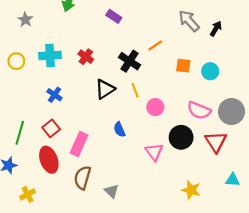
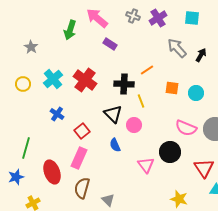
cyan cross: (50, 56) -> (53, 79), turned -36
red cross: (86, 57) -> (85, 80), size x1.6
black cross: (130, 61) -> (124, 84), turned -30
black triangle: (105, 89) -> (113, 114), moved, turned -42
yellow line: (135, 90) -> (141, 101), moved
pink circle: (155, 107) -> (134, 125), moved
red square: (51, 128) -> (82, 131), moved
red triangle: (216, 142) -> (204, 168), moved

